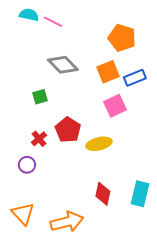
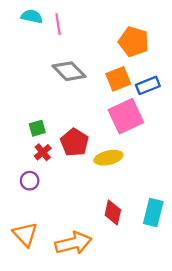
pink line: (53, 22) -> (58, 24), turned 54
green square: (40, 97) -> (37, 128), moved
pink square: (115, 106) -> (126, 116), size x1.4

